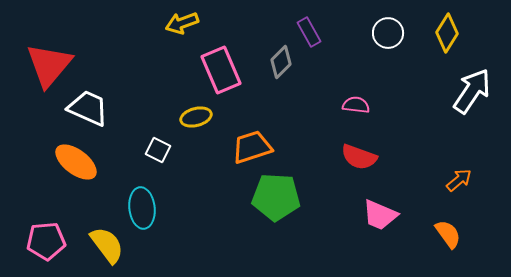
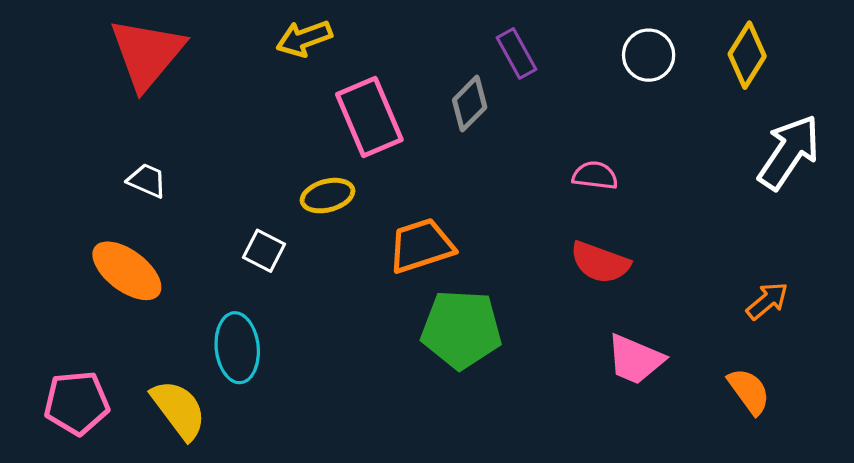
red triangle: (49, 65) -> (147, 53), moved
white trapezoid: (88, 108) -> (147, 181), size x0.6

